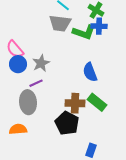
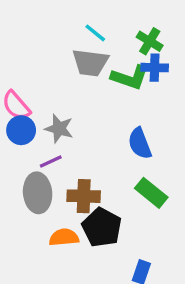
gray star: (41, 63) -> (59, 129), turned -30
brown cross: (75, 103) -> (84, 196), moved
orange semicircle: (18, 129) -> (64, 237), moved

